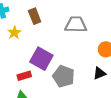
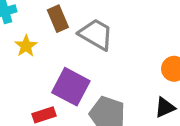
gray trapezoid: (76, 25) -> (96, 34), moved, turned 30

